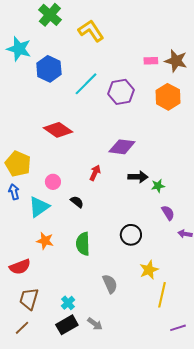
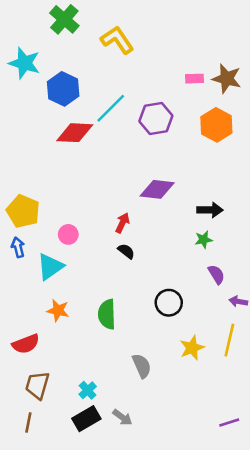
red diamond: (58, 130) -> (75, 133), moved, turned -32
black arrow: (138, 177) -> (210, 210), moved
black semicircle: (77, 202) -> (126, 251), moved
yellow line: (162, 295) -> (229, 340), moved
brown line: (22, 328) -> (28, 422), turned -35

